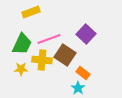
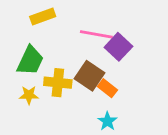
pink line: (49, 39) -> (96, 34), moved, turned 30
orange rectangle: (83, 73) -> (107, 88), moved

